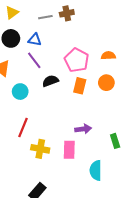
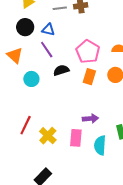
red line: (23, 127) -> (26, 125), moved
yellow cross: (40, 149) -> (48, 136), turned 30
cyan semicircle: (96, 170) -> (100, 145), moved

